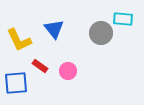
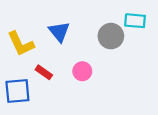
pink circle: (68, 71) -> (82, 71), moved

